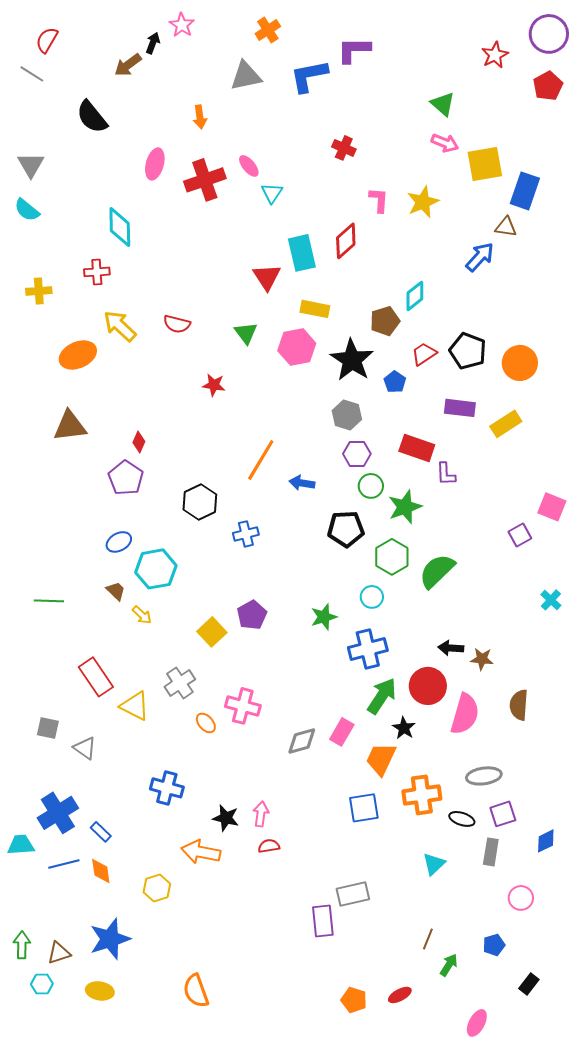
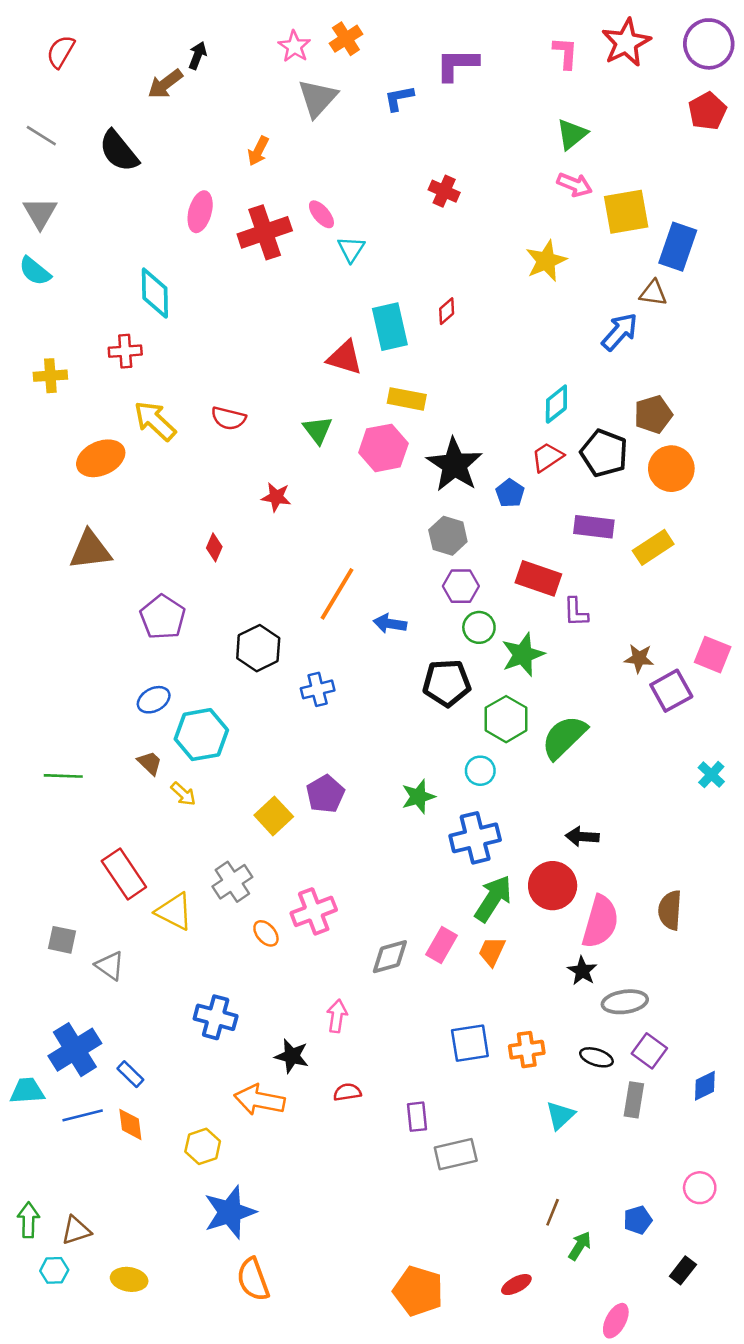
pink star: (182, 25) -> (294, 46), moved
red star: (495, 55) -> (626, 43), moved, size x1.4
gray line: (32, 74) -> (41, 136), moved
gray triangle: (246, 76) -> (318, 98), turned -36
blue L-shape: (309, 76) -> (399, 98), size x0.6
green triangle: (443, 104) -> (572, 134), turned 40
orange arrow: (200, 117) -> (258, 151), turned 35
pink L-shape: (379, 200) -> (565, 53), moved
red diamond: (346, 241) -> (447, 311), size x0.6
red triangle: (267, 277) -> (345, 358), turned -40
cyan diamond: (415, 296) -> (556, 404), moved
brown pentagon: (385, 321) -> (653, 414), moved
red diamond: (139, 442) -> (214, 547), moved
purple square: (520, 535) -> (671, 691), size x1.4
brown star: (482, 659) -> (639, 658), moved
pink cross: (243, 706) -> (314, 911), turned -36
black star: (404, 728) -> (582, 971), moved
orange trapezoid: (381, 759) -> (492, 951), moved, size x0.7
orange cross: (422, 795) -> (527, 1050), moved, size x0.7
pink arrow: (261, 814) -> (337, 1016), moved
purple square: (503, 814) -> (649, 1051), turned -36
pink circle: (521, 898) -> (700, 1188), moved
purple rectangle: (323, 921) -> (417, 1117), moved, size x0.7
blue star: (110, 939) -> (230, 1212), moved
orange pentagon: (354, 1000) -> (418, 1291), moved, size x1.5

